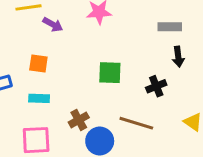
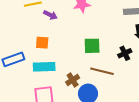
cyan rectangle: (39, 98) -> (44, 67), size x1.5
brown line: (136, 123) -> (102, 71), moved

